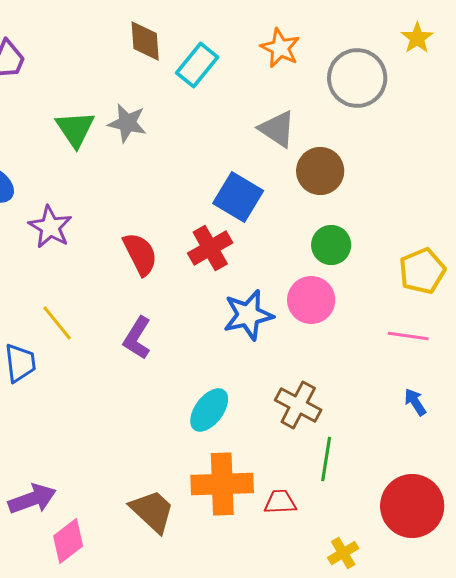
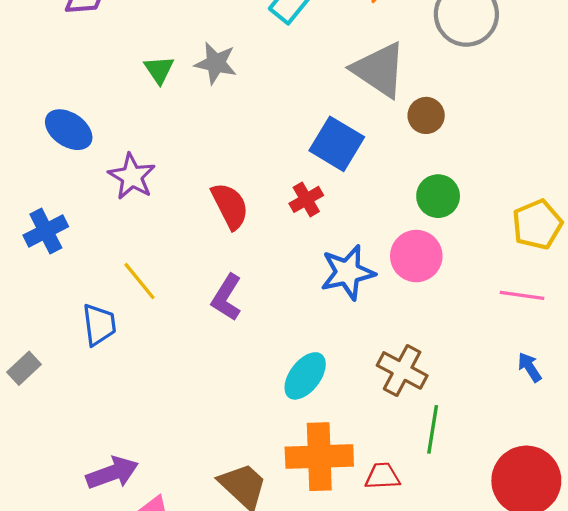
green triangle: (75, 129) -> (159, 70), size x0.7
gray triangle: (277, 129) -> (379, 70), size x1.4
brown circle: (320, 171) -> (426, 115), size x0.7
red cross: (210, 248) -> (306, 199), size x0.7

